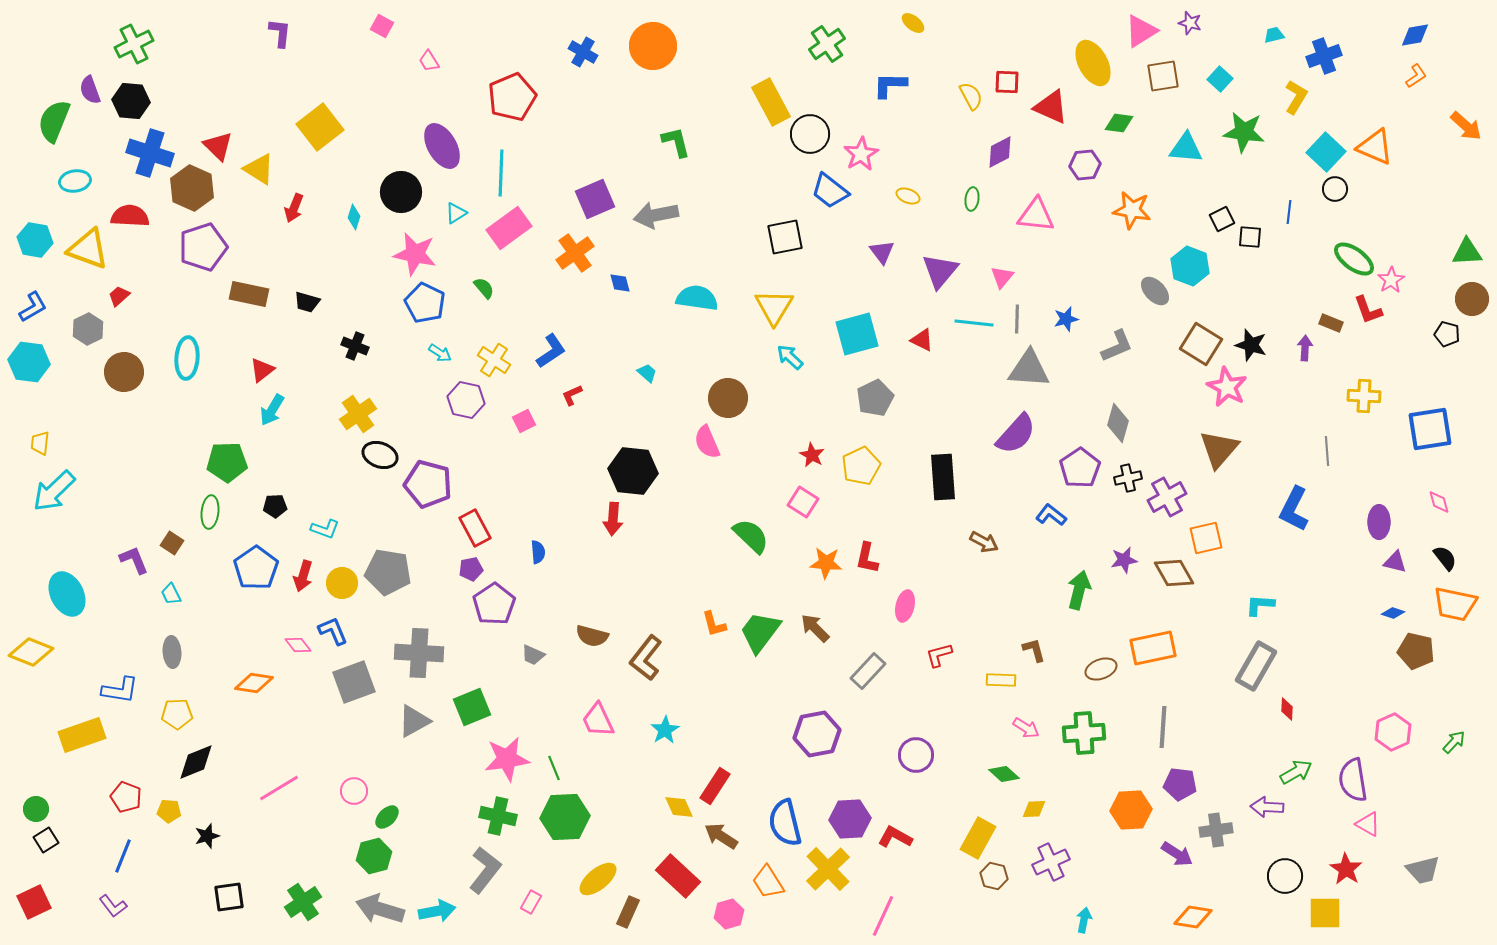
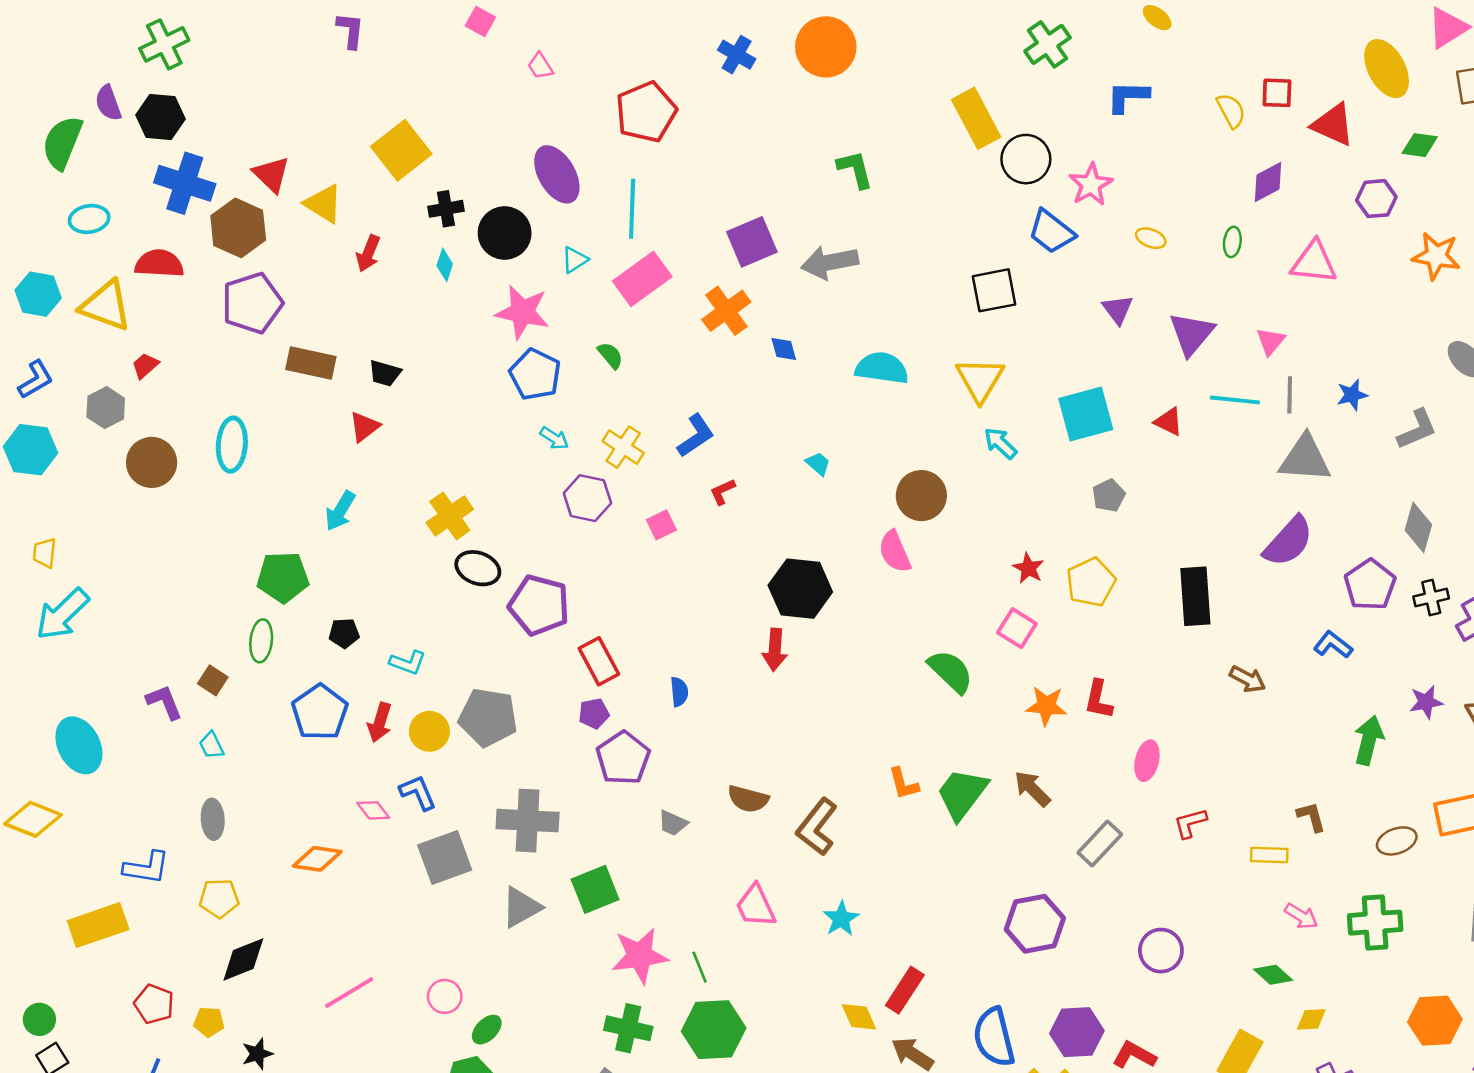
black cross: (355, 346) -> (446, 209), moved, turned -32
red triangle: (262, 370) -> (364, 427), moved
gray pentagon: (875, 398) -> (1109, 496), size x0.7

